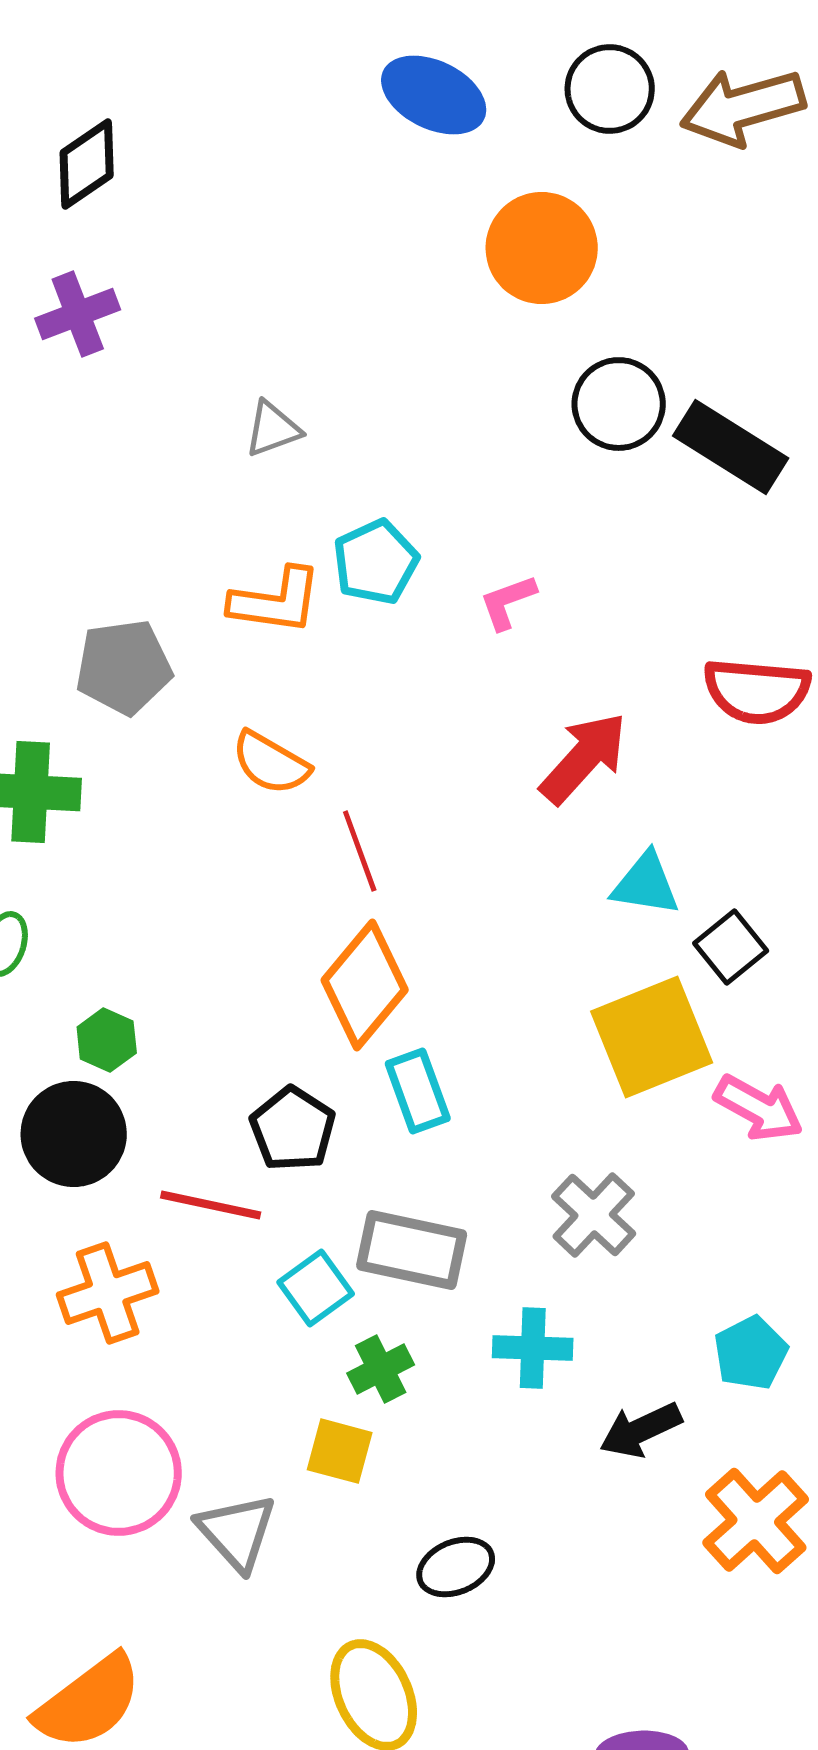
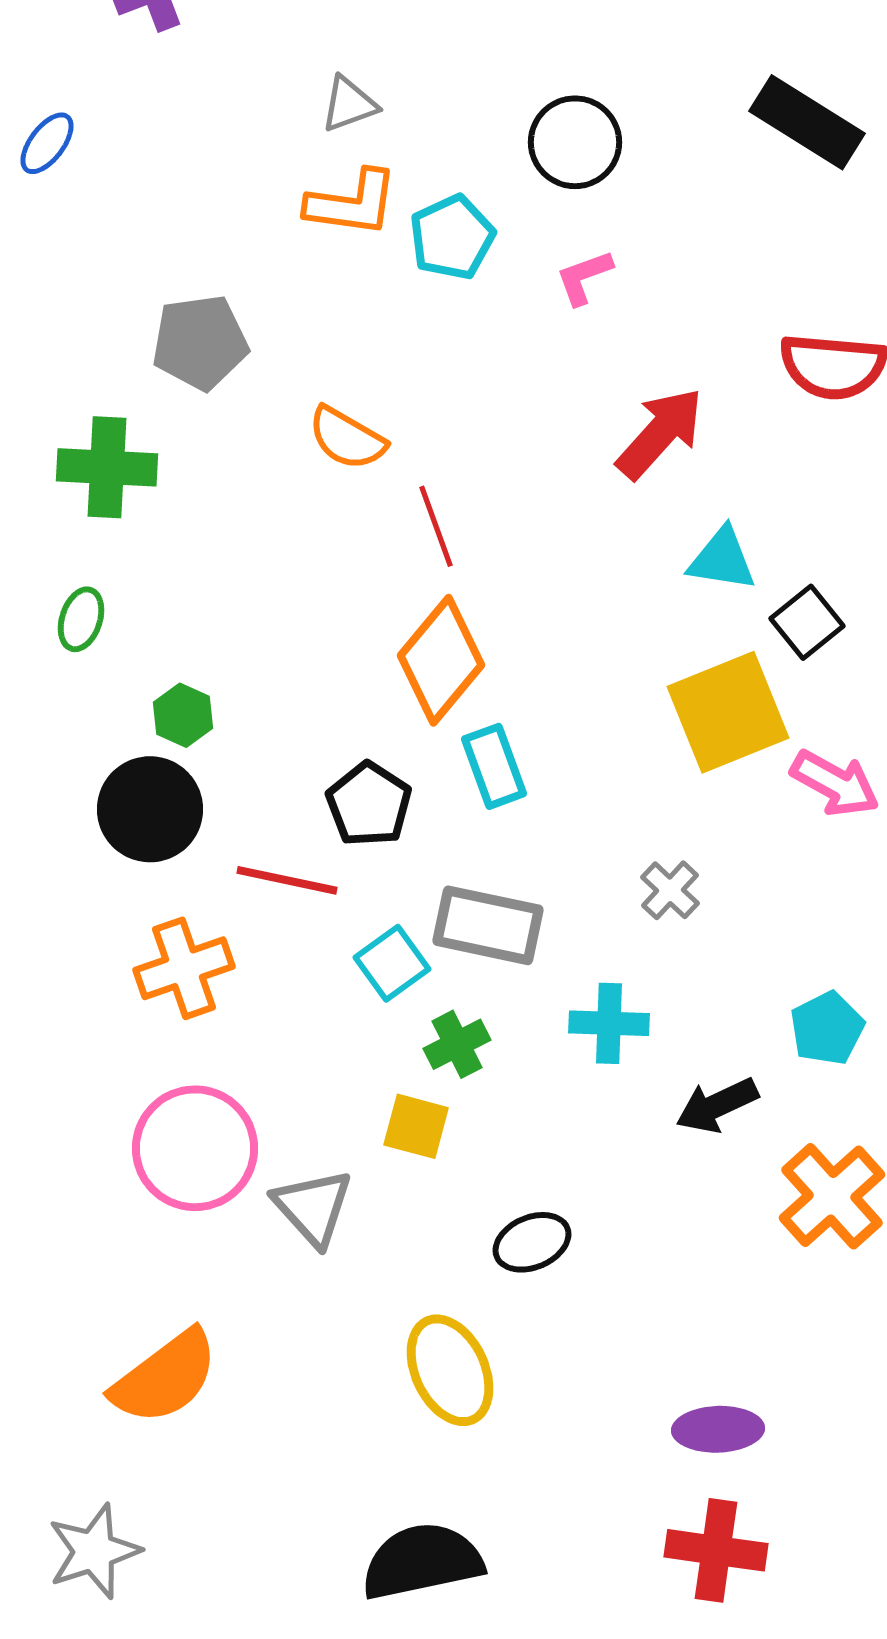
black circle: (619, 404) -> (575, 142), moved
orange L-shape: (276, 601) -> (352, 203), moved
gray cross: (594, 1215) -> (670, 890), size x0.7

